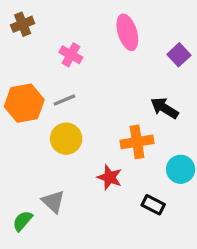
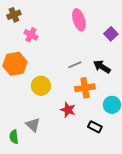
pink cross: (71, 55) -> (31, 35), moved
gray line: (64, 100) -> (75, 65), moved
green semicircle: (23, 221) -> (14, 137), turned -48

